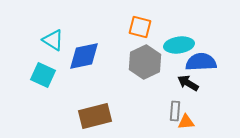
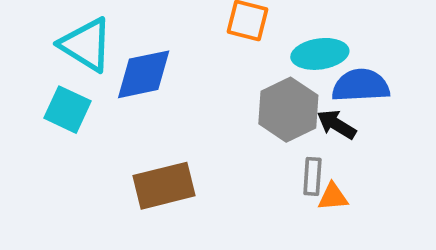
cyan triangle: (53, 40) -> (86, 45), size x1.4
gray hexagon: (145, 62) -> (288, 110), moved

